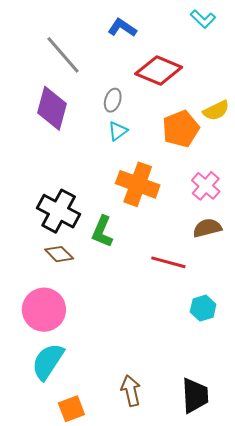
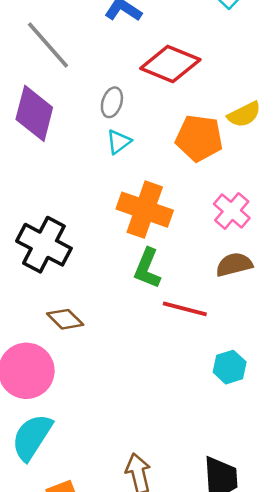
orange pentagon: (181, 129) -> (199, 138), turned 30
green L-shape: (102, 232) -> (147, 268), moved
brown diamond: (59, 254) -> (65, 319), moved

